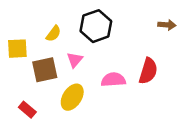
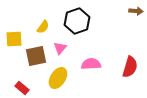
brown arrow: (167, 25) -> (136, 11), moved
red semicircle: (148, 71) -> (130, 67), moved

